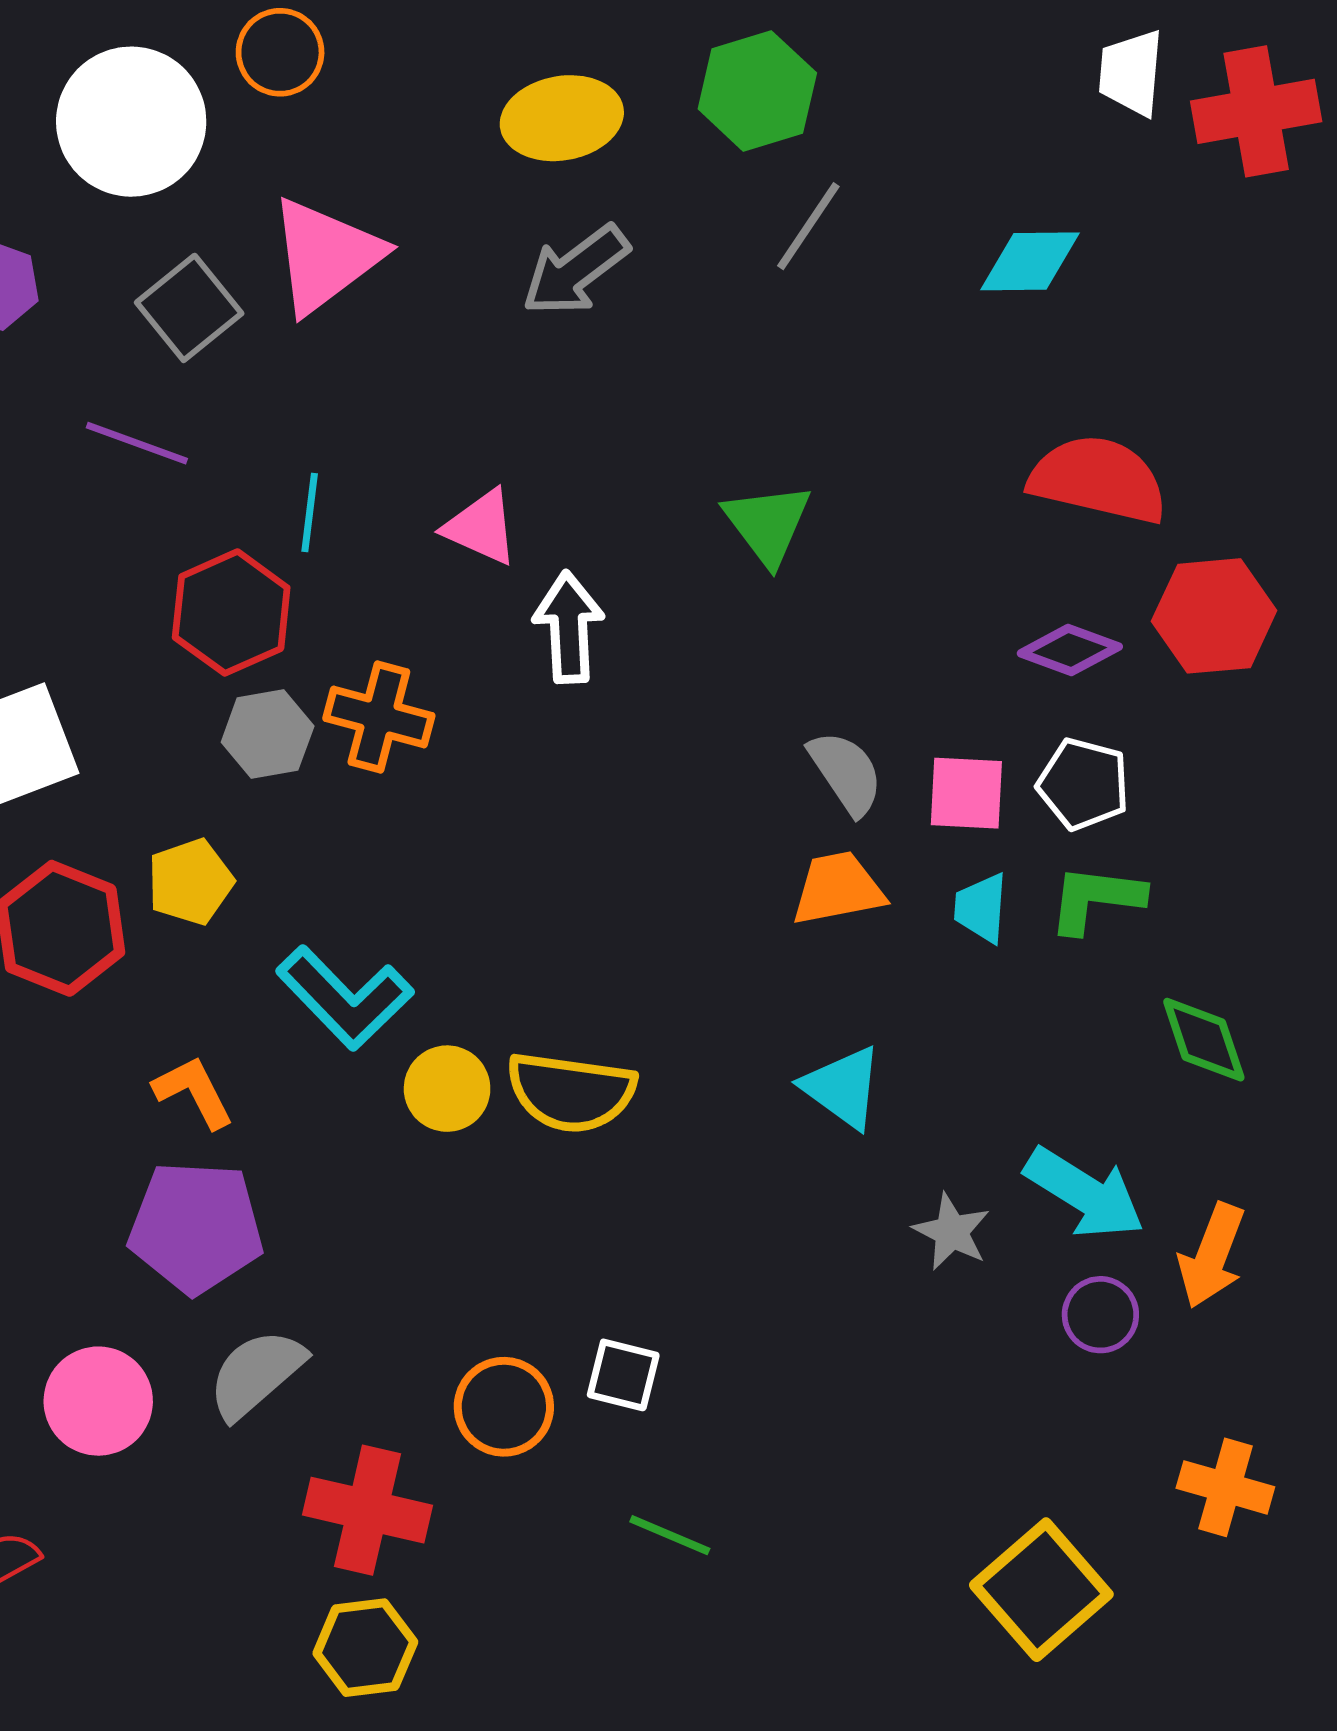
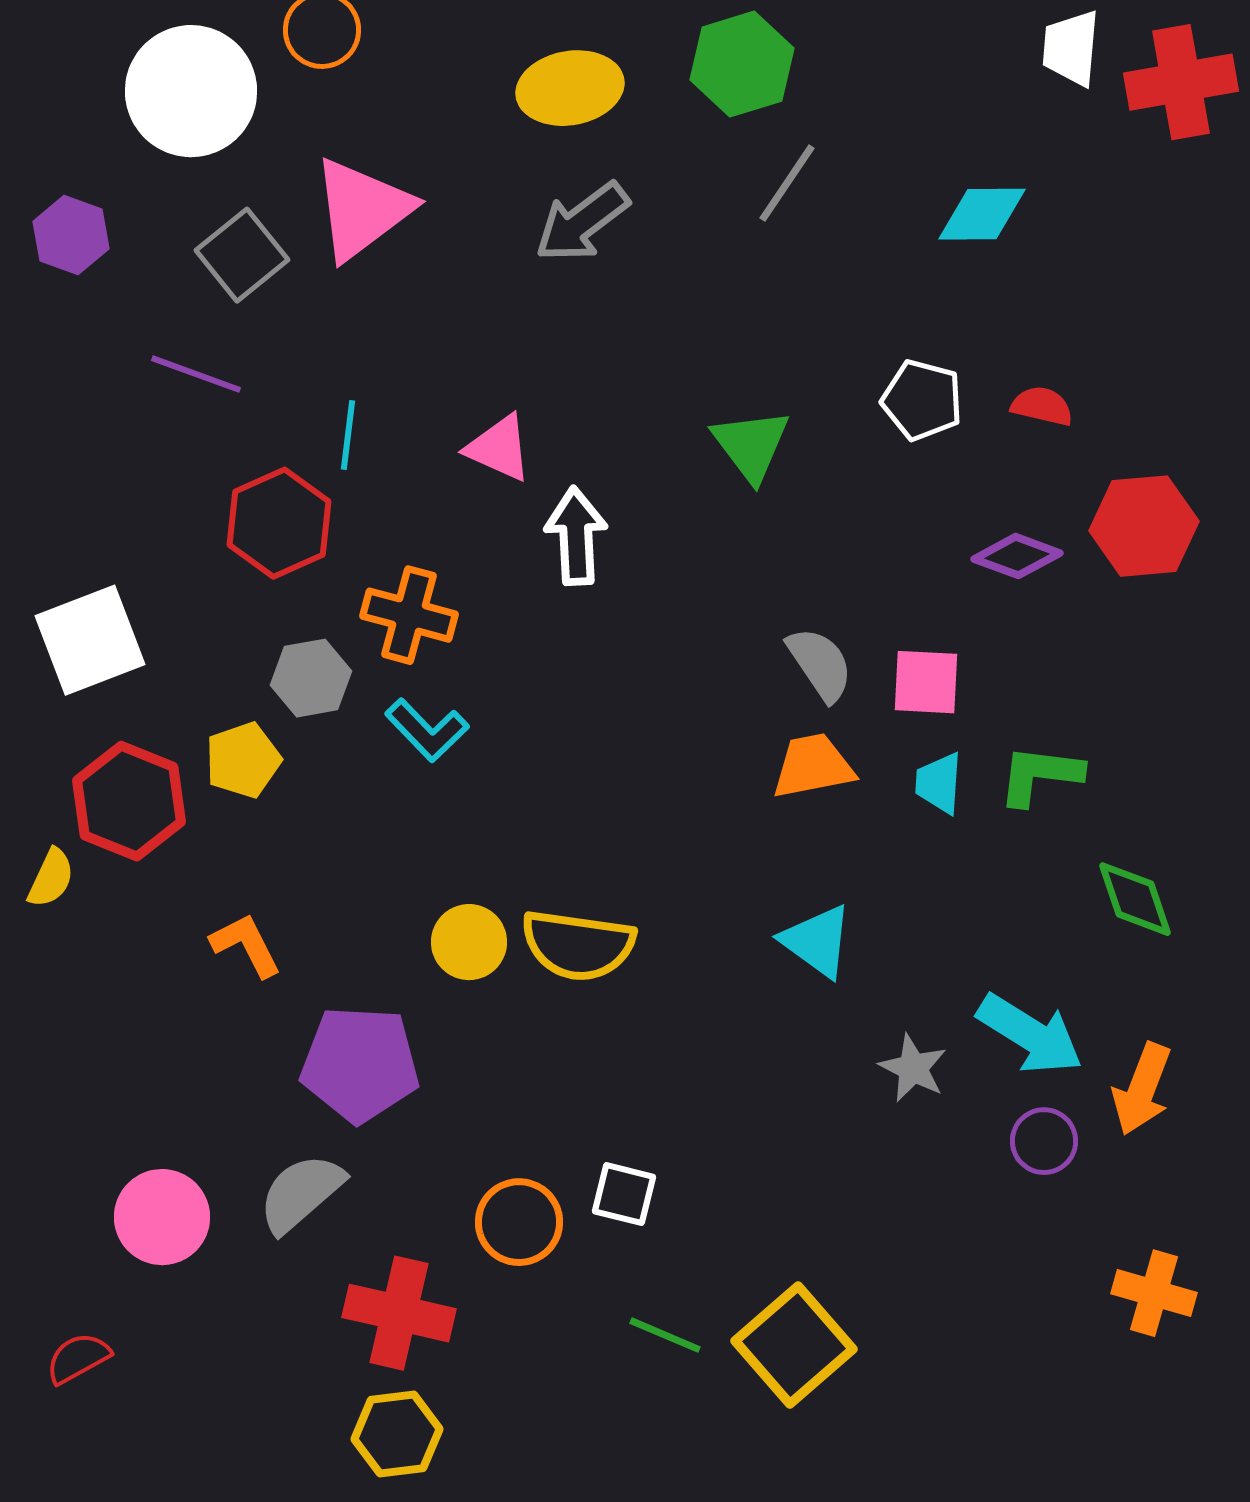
red semicircle: (1098, 480) -> (1042, 406), size x0.5
gray hexagon: (268, 734) -> (311, 678), moved
white pentagon: (1083, 784) -> (922, 400), moved
cyan L-shape: (345, 998) -> (427, 730), moved, size x0.7
purple pentagon: (196, 1227) -> (360, 1064), moved
yellow square: (1041, 1590) -> (794, 1345), moved

